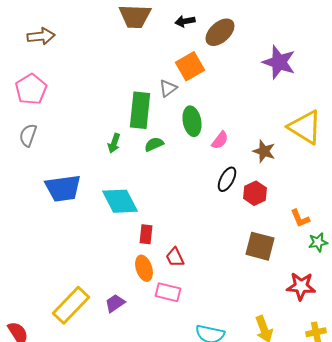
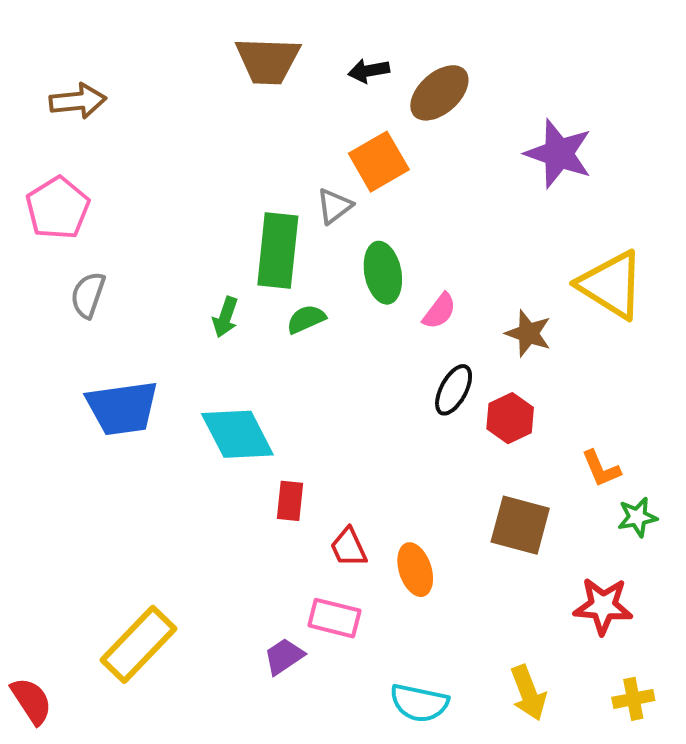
gray semicircle: (28, 135) -> (88, 295), moved
orange ellipse: (144, 268) -> (415, 570), moved
purple trapezoid: (115, 303) -> (284, 656), moved

